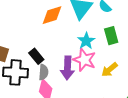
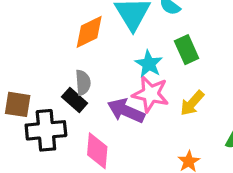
purple arrow: (67, 68) -> (126, 111), turned 120
gray semicircle: (43, 72) -> (83, 83), moved

